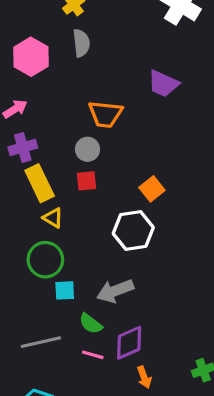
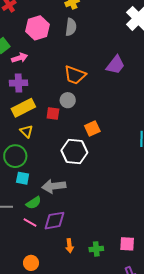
purple trapezoid: (163, 84) -> (115, 65), turned -90
gray circle: (88, 149) -> (68, 100), moved
yellow rectangle: (40, 183) -> (23, 108), turned 75
green semicircle: (91, 324) -> (34, 203), turned -84
orange arrow: (144, 377) -> (69, 246), moved

